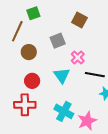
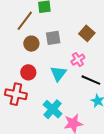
brown square: (79, 20) -> (87, 33), moved
gray square: (58, 41) -> (53, 38), moved

